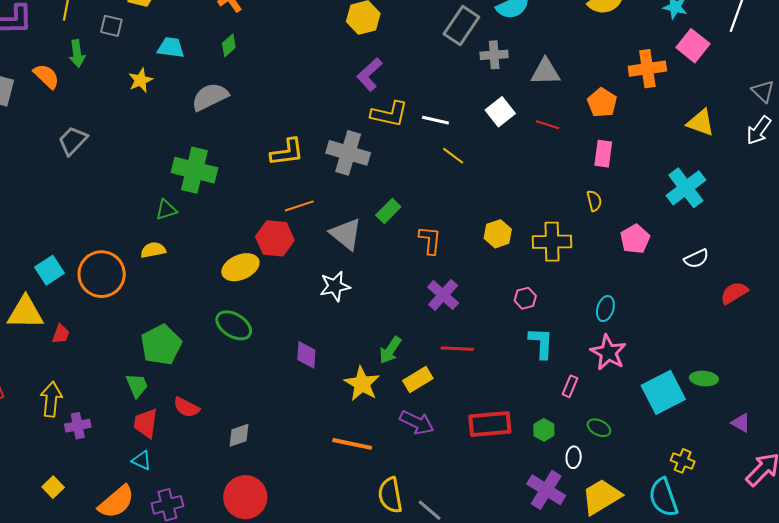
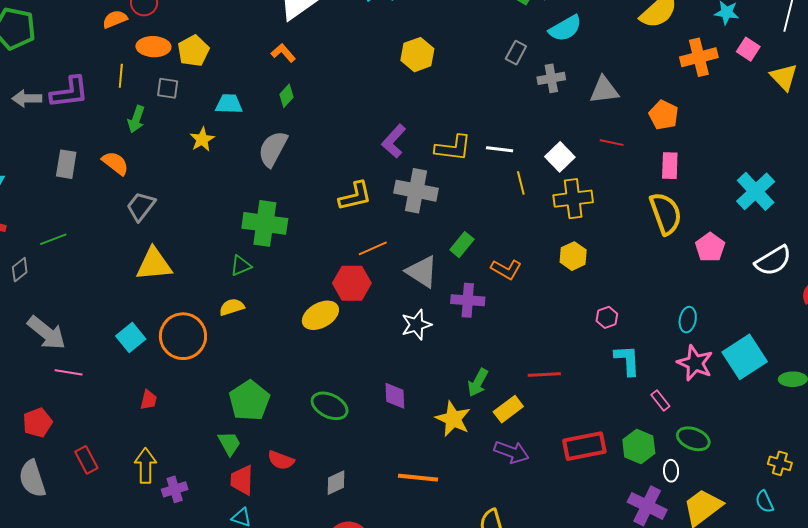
gray rectangle: (461, 26) -> (516, 53), size x0.6
pink square: (693, 46) -> (748, 49), size x0.7
green arrow: (77, 54) -> (136, 119), turned 32
orange cross: (647, 69) -> (699, 57), moved
purple L-shape: (369, 74) -> (394, 141), moved
orange semicircle: (46, 76) -> (115, 163), moved
gray semicircle: (210, 97) -> (273, 149), turned -30
white square: (500, 112) -> (560, 157), moved
yellow triangle: (701, 123) -> (784, 77), moved, turned 32
yellow line: (453, 156) -> (521, 183), turned 45
yellow semicircle: (594, 201) -> (666, 213), size x2.0
orange L-shape: (430, 240) -> (506, 269), turned 120
yellow cross: (552, 242) -> (573, 199), moved
white semicircle: (696, 259) -> (773, 261), size x1.5
purple cross: (443, 295) -> (468, 300), moved, turned -32
yellow triangle: (25, 313) -> (154, 264), moved
green ellipse: (234, 325) -> (330, 406), moved
pink rectangle: (570, 386) -> (660, 401), turned -55
cyan square: (663, 392) -> (745, 357), moved
green ellipse: (599, 428) -> (693, 439), size x1.4
green hexagon: (544, 430) -> (639, 446), size x1.5
orange line: (352, 444) -> (418, 478), moved
cyan semicircle: (663, 497) -> (764, 502), size x0.6

